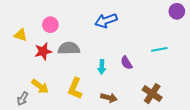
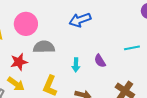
pink circle: (50, 25) -> (26, 24), size x1.5
red star: (43, 51) -> (19, 62), moved

